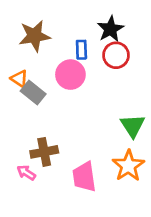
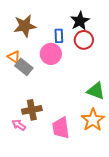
green triangle: (133, 126) -> (96, 91), turned -36

